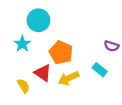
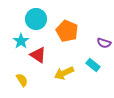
orange pentagon: (61, 52) -> (67, 31), moved
red triangle: (43, 73) -> (38, 55), moved

